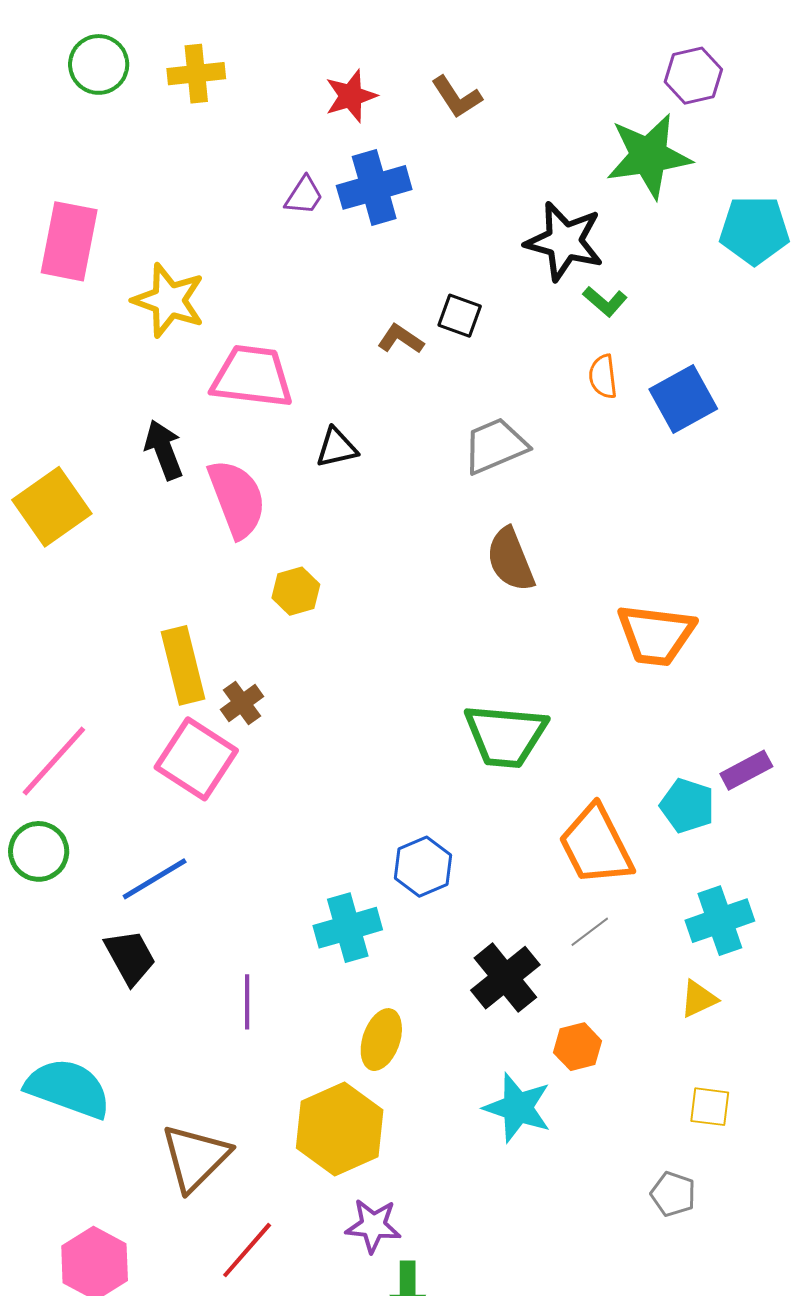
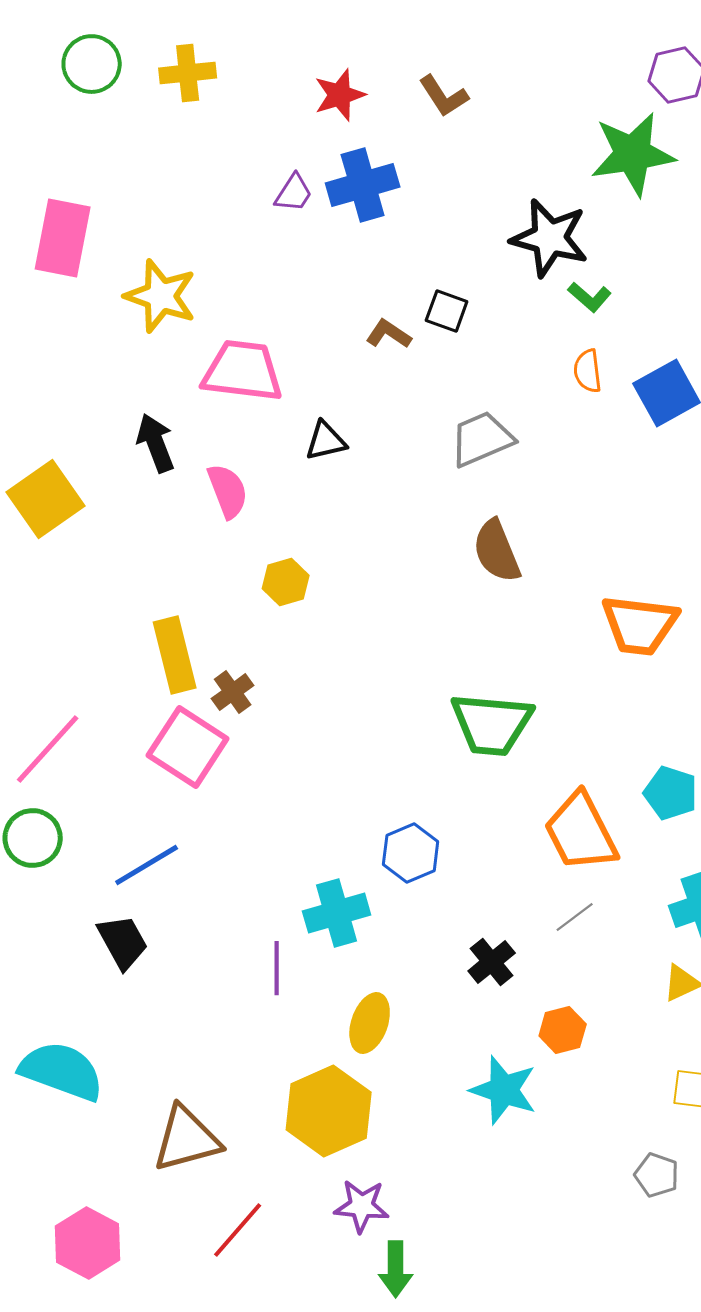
pink semicircle: (237, 499) -> (228, 491), size x0.7
black cross: (505, 978) -> (492, 962), size x0.7
purple line: (247, 1002) -> (277, 968), moved
brown triangle: (195, 1157) -> (187, 1139), turned 30

